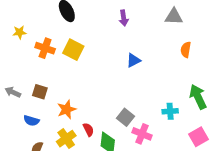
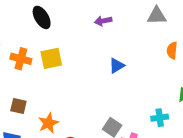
purple arrow: (124, 18) -> (103, 21), turned 91
yellow square: (73, 50) -> (51, 58), turned -35

